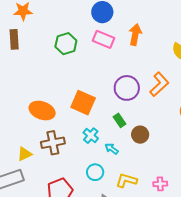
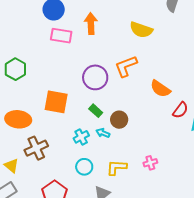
green hexagon: (66, 44) -> (15, 69), moved
orange L-shape: (159, 84) -> (126, 66), turned -145
cyan cross: (91, 136) -> (81, 137), moved, turned 35
cyan arrow: (112, 149) -> (103, 133), moved
yellow triangle: (25, 154) -> (11, 166), turned -42

